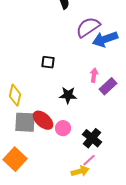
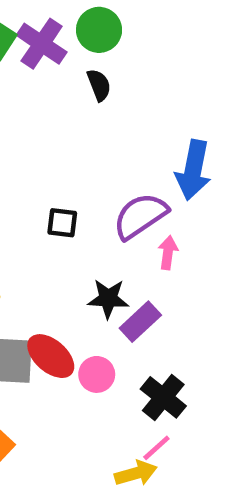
purple semicircle: (88, 27) -> (140, 216), moved
blue arrow: (105, 39) -> (193, 170), turned -60
purple rectangle: (108, 86) -> (140, 322), moved

